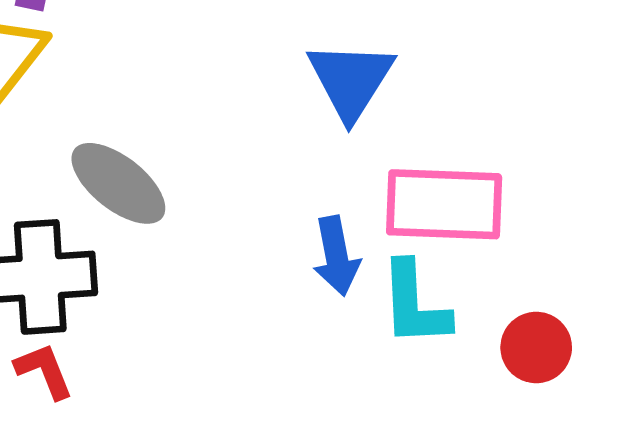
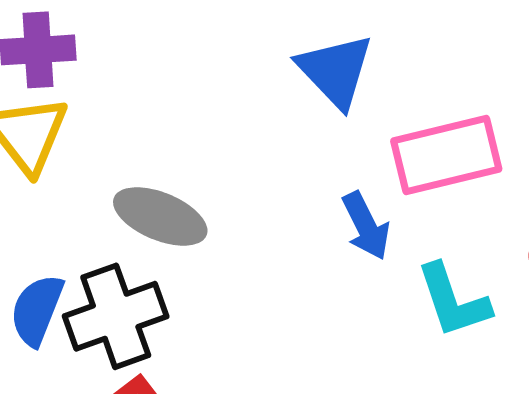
cyan L-shape: (415, 304) -> (453, 301), moved

